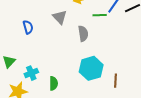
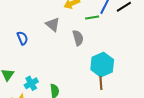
cyan hexagon: (91, 68) -> (102, 65), moved
brown line: (116, 81) -> (101, 83), moved

